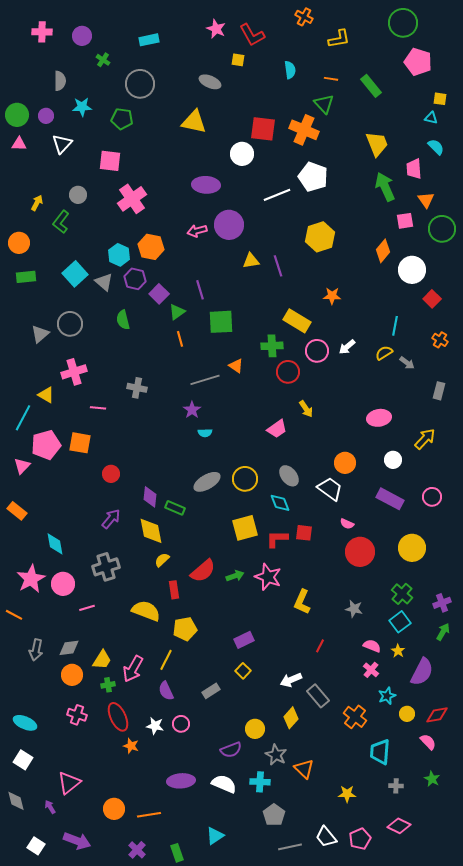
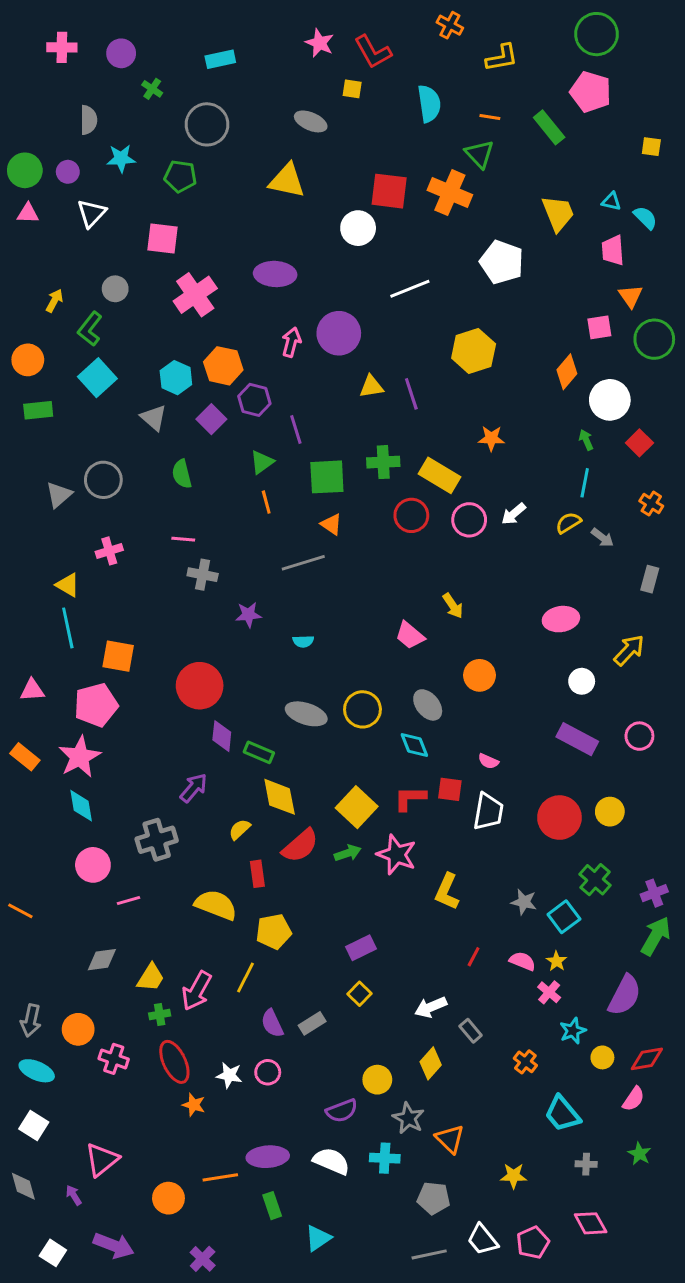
pink pentagon: (418, 62) -> (591, 92), moved
cyan semicircle: (290, 70) -> (429, 104), size x1.4
cyan triangle: (431, 118) -> (611, 201), moved
white pentagon: (313, 177) -> (502, 262), moved
purple ellipse: (206, 185) -> (275, 274), moved
green arrow: (385, 187) -> (586, 440), moved, size x0.5
pink arrow: (197, 231) -> (291, 342), turned 120
cyan square: (75, 274) -> (97, 378), moved
purple hexagon: (135, 279) -> (254, 400), moved
purple square: (159, 294) -> (211, 419), moved
green cross: (272, 346) -> (383, 462), moved
orange triangle: (236, 366) -> (331, 524), moved
pink cross: (74, 372) -> (109, 551), size x0.7
red circle: (288, 372) -> (411, 515), moved
pink line: (98, 408) -> (183, 539), moved
purple star: (192, 410) -> (248, 615), moved, turned 30
cyan line: (23, 418) -> (68, 628), moved, turned -40
pink trapezoid: (277, 429) -> (410, 635), turned 75
pink pentagon: (46, 445) -> (96, 705), moved
orange circle: (345, 463) -> (479, 675), moved
pink triangle: (22, 466) -> (32, 690), turned 42
red circle: (111, 474) -> (200, 686), moved, size x1.8
gray ellipse: (207, 482) -> (306, 714), turned 48
white trapezoid: (330, 489) -> (488, 812), moved, turned 64
purple arrow: (111, 519) -> (194, 788), moved
pink semicircle: (347, 524) -> (488, 761), moved
yellow square: (245, 528) -> (357, 807), moved, turned -32
yellow diamond: (151, 531) -> (280, 797), moved
yellow circle: (412, 548) -> (610, 812), size x0.7
red circle: (360, 552) -> (559, 818), moved
pink star: (31, 579) -> (80, 757), moved
cyan square: (400, 622) -> (564, 917), moved
green arrow: (443, 632) -> (656, 936), size x1.5
pink semicircle: (372, 646) -> (522, 961), moved
gray arrow: (36, 650) -> (31, 1020), moved
yellow star: (398, 651) -> (557, 961), moved
orange circle: (72, 675) -> (78, 1029), moved
purple semicircle: (166, 691) -> (272, 1023), moved
gray rectangle: (318, 696) -> (471, 1031), size x0.7
orange cross: (355, 717) -> (525, 1062), size x0.7
pink semicircle: (428, 742) -> (634, 1099), turned 78
cyan trapezoid: (380, 752) -> (562, 1114), turned -44
orange line: (149, 815) -> (220, 1177), moved
gray pentagon: (274, 815) -> (434, 1198), moved, turned -30
pink diamond: (399, 826) -> (591, 1223), turned 35
green rectangle: (177, 853) -> (272, 1206), moved

